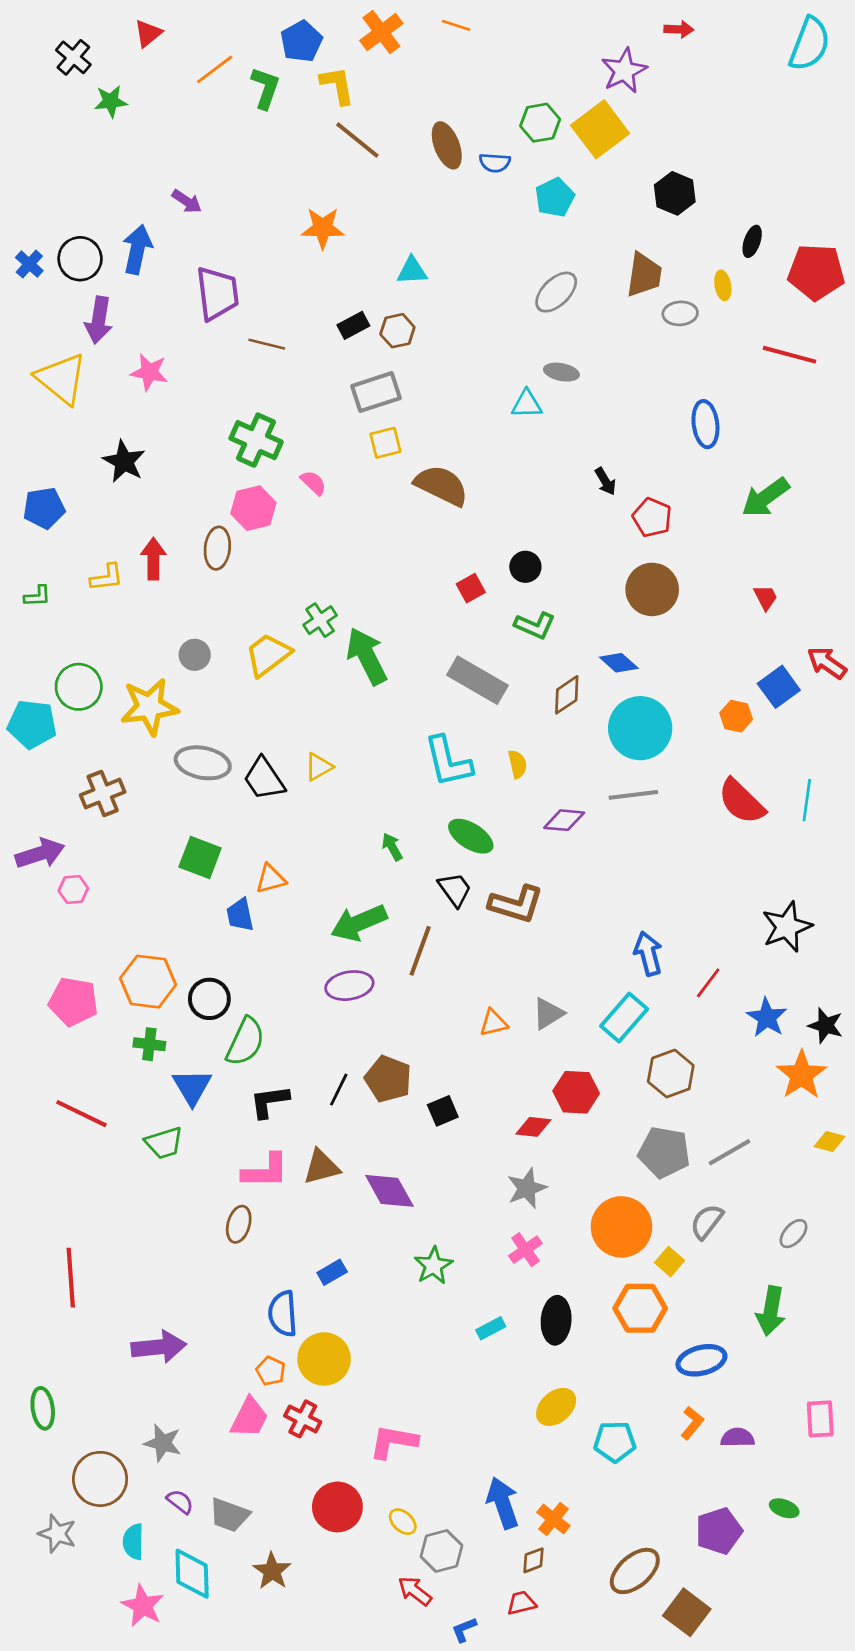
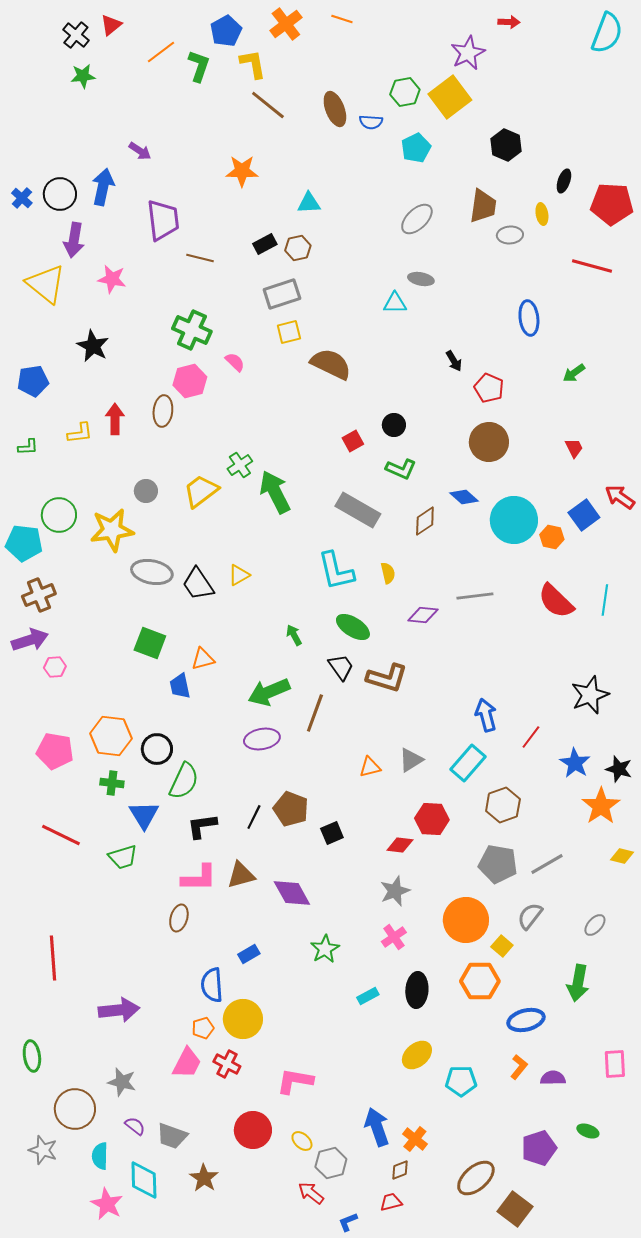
black cross: (73, 57) -> (76, 35), moved
green arrow: (765, 497) -> (574, 373), size x0.6
cyan circle: (640, 728) -> (514, 520), moved
brown cross: (103, 793) -> (39, 595), moved
orange pentagon: (271, 1371) -> (203, 1028), turned 30

